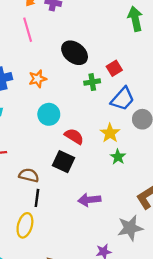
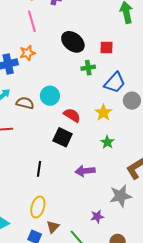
red square: (114, 68) -> (106, 48), moved, turned 32
orange star: (38, 79) -> (27, 53), moved
green star: (118, 157) -> (107, 142), moved
brown semicircle: (29, 175) -> (25, 103), moved
yellow ellipse: (25, 225) -> (38, 207), moved

